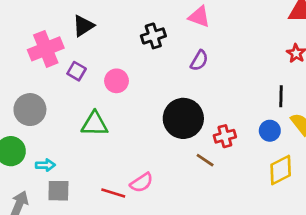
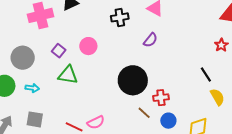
purple square: (77, 71) -> (59, 51), moved
black line: (281, 96) -> (206, 75), turned -42
blue circle: (270, 131) -> (168, 121), moved
cyan arrow: (45, 165) -> (32, 88), moved

